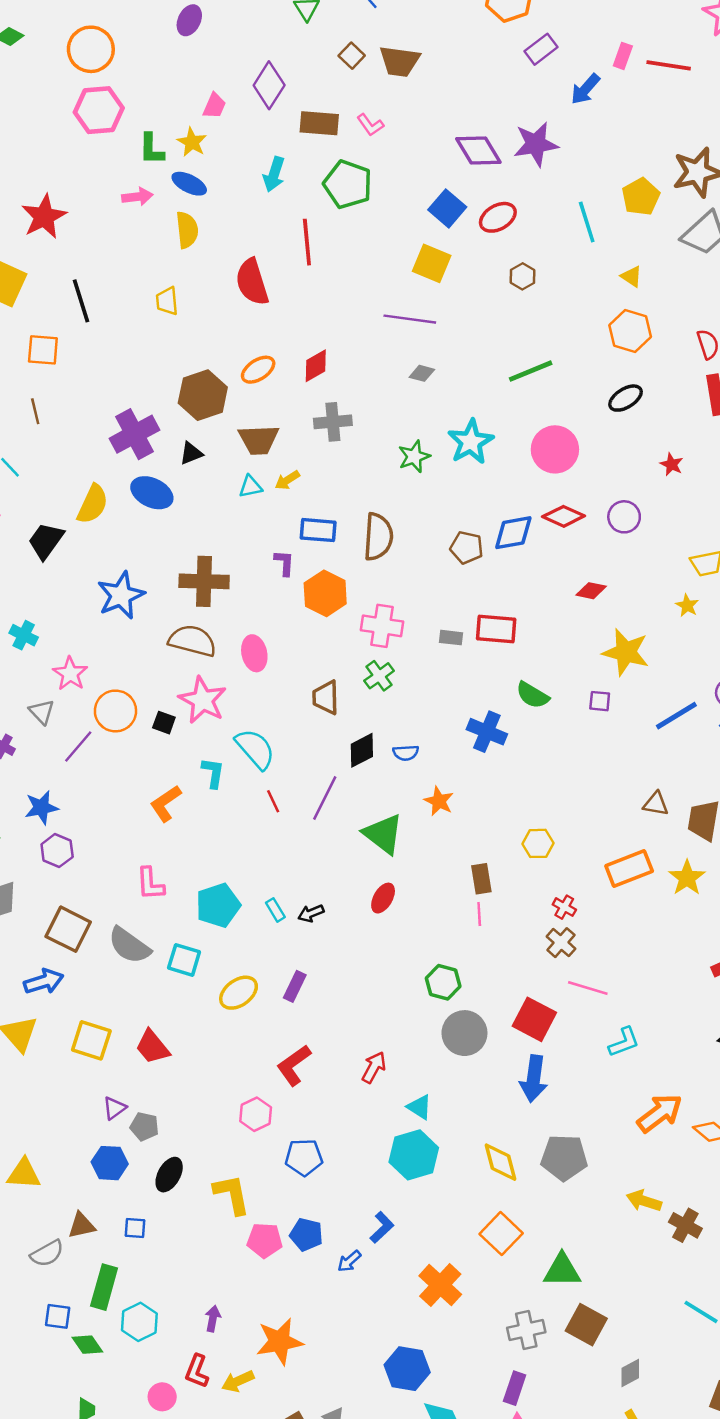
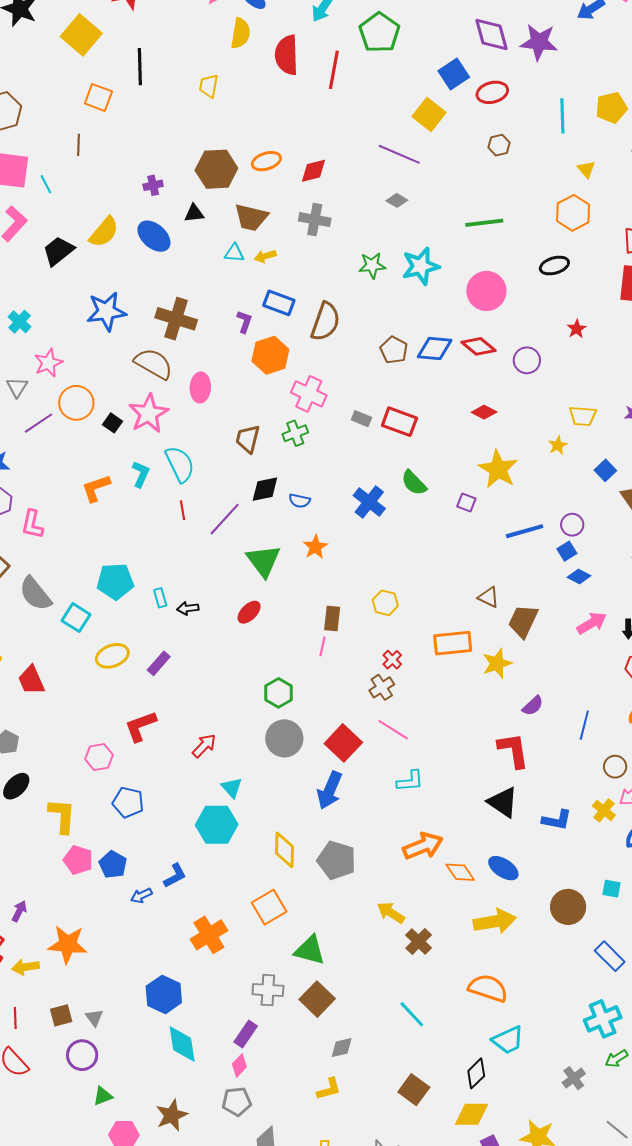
red semicircle: (252, 282) -> (287, 55), moved
purple cross: (135, 434) -> (153, 185), size x0.5
pink L-shape: (150, 884) -> (32, 524), moved

